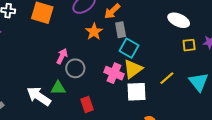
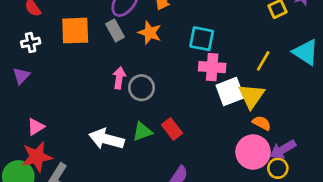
gray rectangle: (121, 30) -> (115, 30), moved
yellow triangle: (133, 69) -> (251, 96), moved
pink cross: (114, 73) -> (212, 67), moved
green triangle: (58, 88) -> (142, 131), moved

